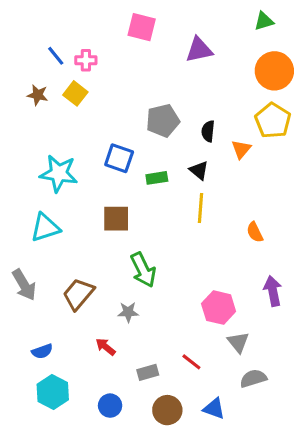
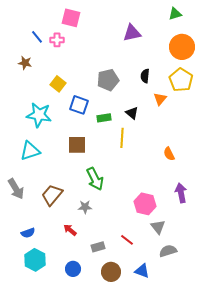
pink square: (142, 27) -> (71, 18), moved
yellow square: (75, 93) -> (58, 84), moved
black semicircle: (208, 131) -> (145, 76), moved
yellow line: (200, 208) -> (122, 138), moved

